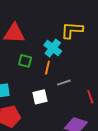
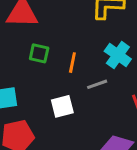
cyan cross: (53, 48) -> (118, 55), moved

